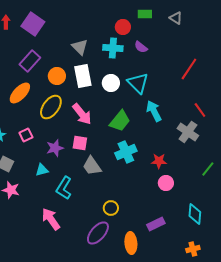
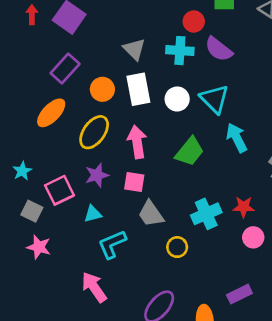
purple semicircle: (141, 47) -> (219, 49), size x1.5
pink arrow: (82, 114) -> (137, 142), turned -150
pink square: (26, 135) -> (60, 190), moved, size x1.5
purple star: (55, 148) -> (97, 175), moved
cyan cross: (126, 152) -> (206, 214), moved
cyan triangle: (42, 170) -> (93, 214), moved
cyan L-shape: (64, 188) -> (112, 244), turned 35
yellow circle: (111, 208) -> (177, 247), moved

